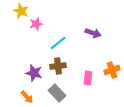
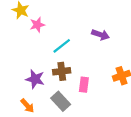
pink rectangle: (88, 78) -> (84, 85), moved

